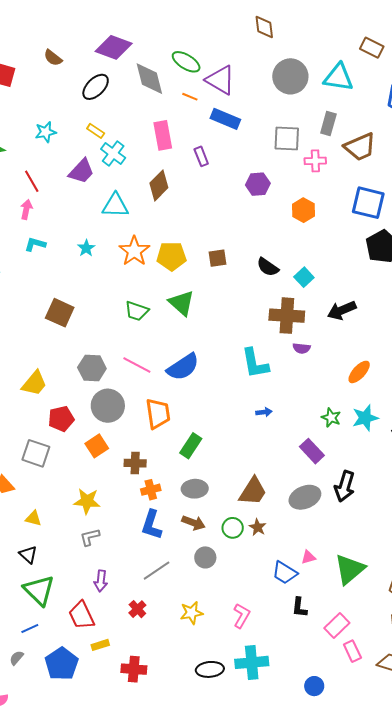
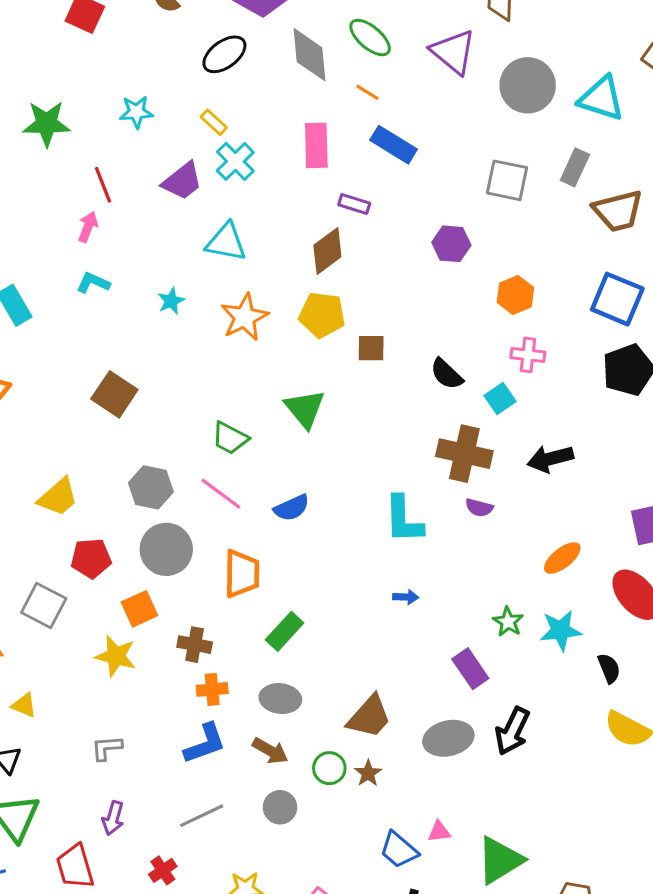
purple triangle: (220, 80) -> (453, 52), moved
blue rectangle: (225, 119) -> (394, 145), moved
purple rectangle: (201, 156) -> (354, 204), moved, turned -60
pink cross: (315, 161) -> (528, 355), moved
brown diamond: (159, 185) -> (327, 251), moved
yellow pentagon: (171, 256) -> (322, 315), moved
green trapezoid: (137, 311) -> (230, 438), moved
blue semicircle: (183, 367) -> (292, 508), size x0.7
yellow star: (87, 501) -> (116, 656), moved
blue L-shape: (152, 525) -> (205, 744), turned -136

